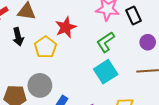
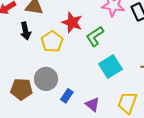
red star: (66, 27) -> (72, 22), turned -30
green L-shape: (106, 42) -> (95, 36), moved

